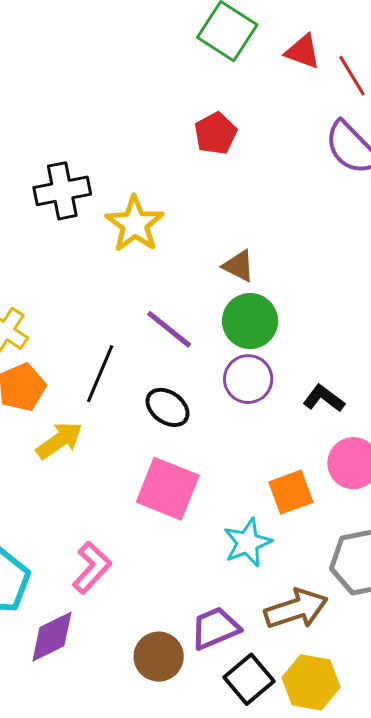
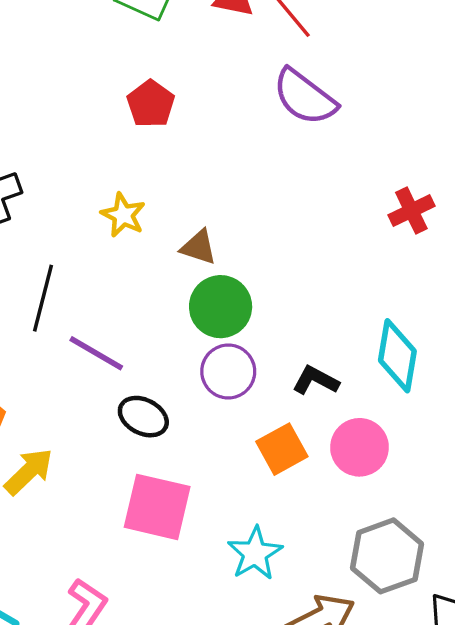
yellow star: (135, 224) -> (123, 215), moved, size x0.7
purple line: (169, 329) -> (96, 353), moved
black line: (100, 374) -> (43, 298), moved
orange square: (291, 492) -> (282, 449), moved

